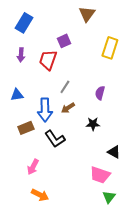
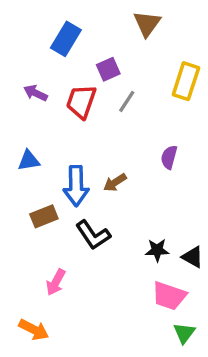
blue rectangle: (24, 23) -> (66, 39), moved
purple arrow: (21, 55) -> (35, 93), turned 112
gray line: (65, 87) -> (127, 101), moved
black star: (93, 124) -> (157, 250), moved
orange arrow: (40, 195) -> (34, 330), moved

